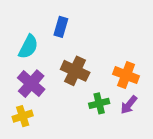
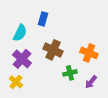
purple arrow: (129, 105) -> (91, 82), moved
yellow cross: (23, 116) -> (16, 82), turned -32

